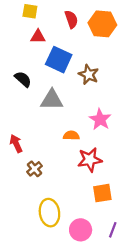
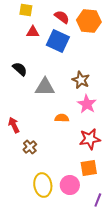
red semicircle: (71, 19) -> (62, 17), turned -35
blue square: (59, 60) -> (58, 41), moved
brown star: (89, 75) -> (81, 80), moved
red star: (90, 160) -> (90, 139), moved
pink circle: (81, 230) -> (70, 185), moved

